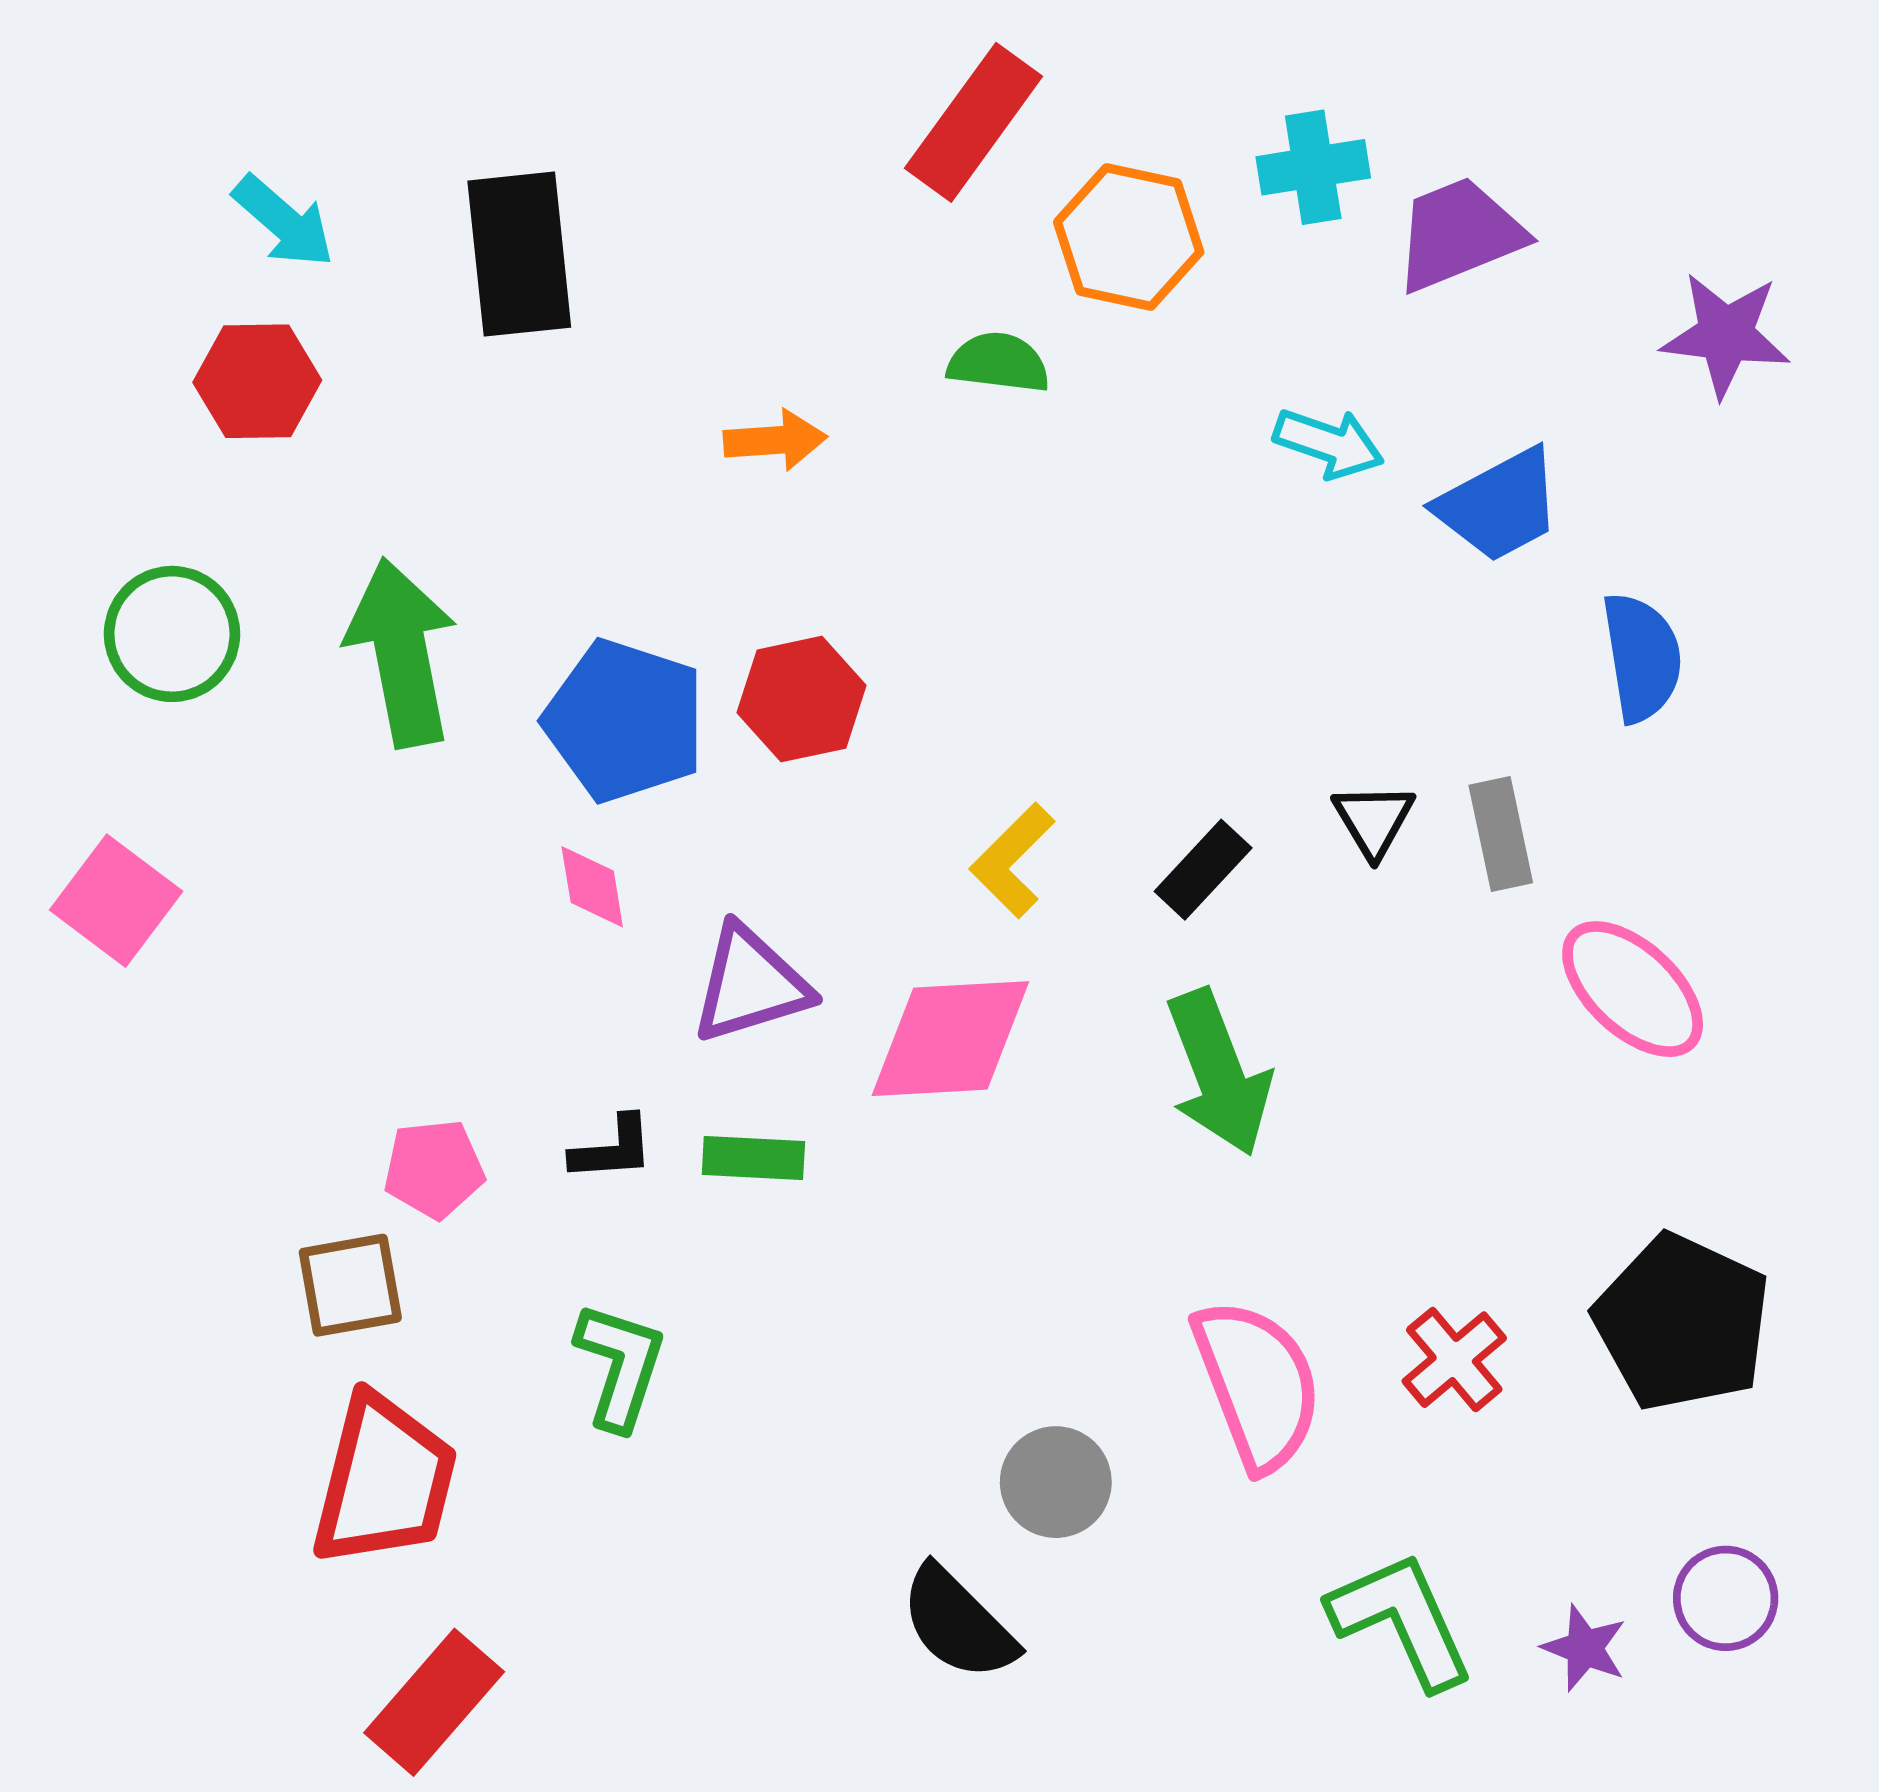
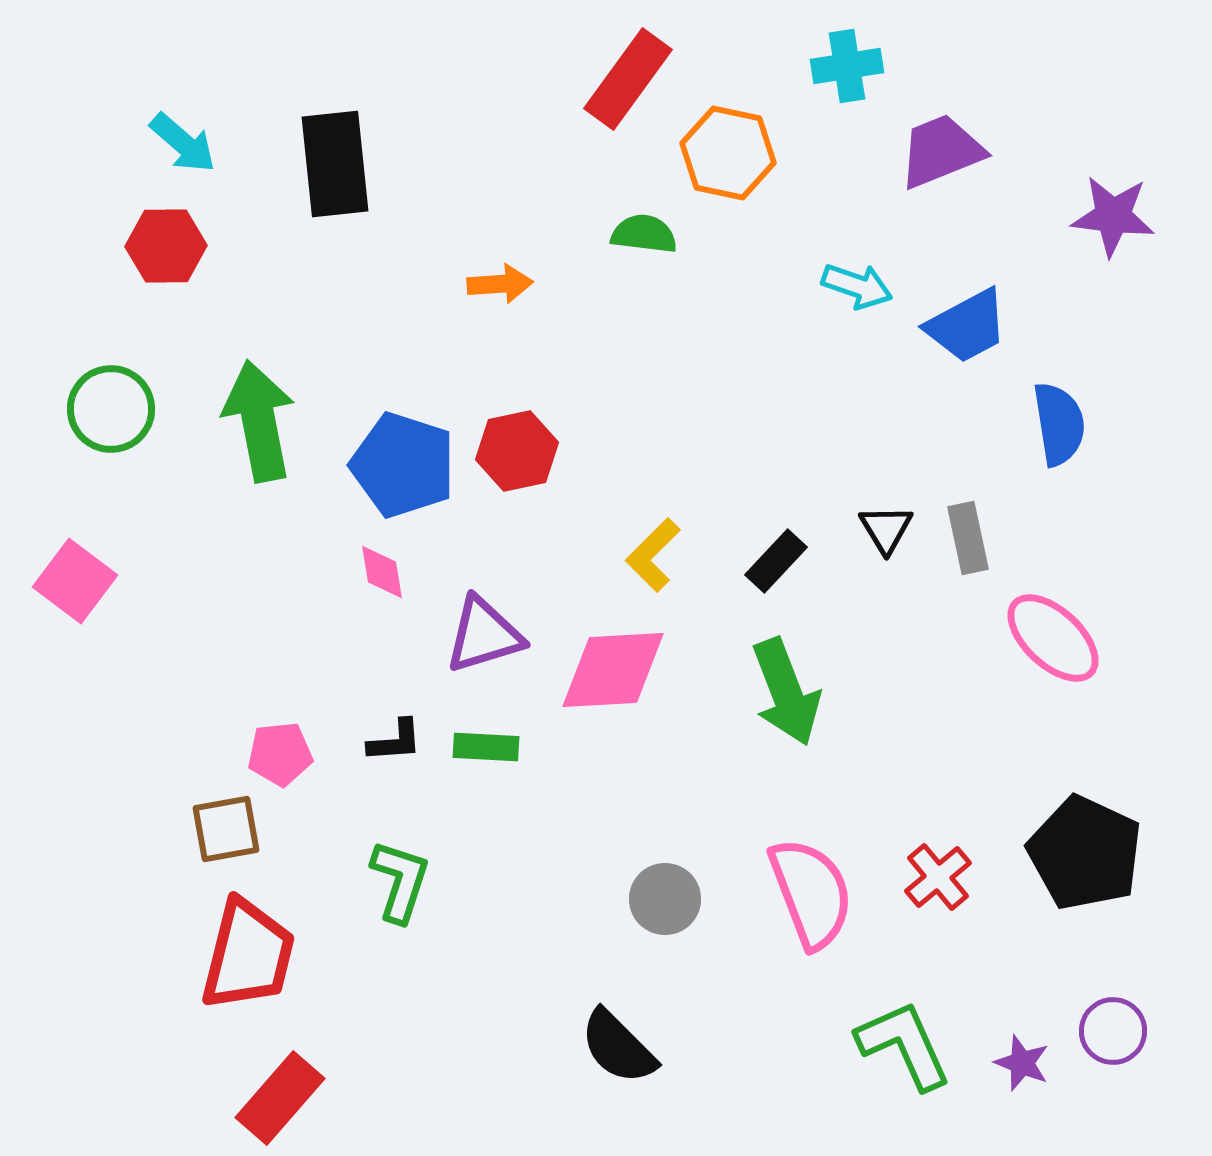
cyan cross: (1313, 167) -> (847, 66), moved
gray circle: (1056, 1482) -> (665, 899), moved

